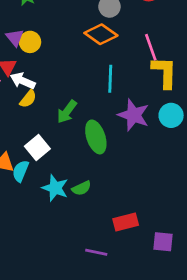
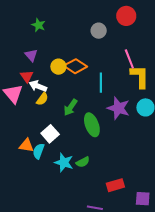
orange diamond: (101, 34) -> (75, 66), moved
yellow circle: (30, 42) -> (58, 67), moved

